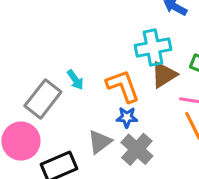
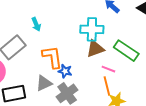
cyan arrow: (75, 80) -> (36, 24), moved
orange L-shape: (123, 86) -> (52, 57), moved

